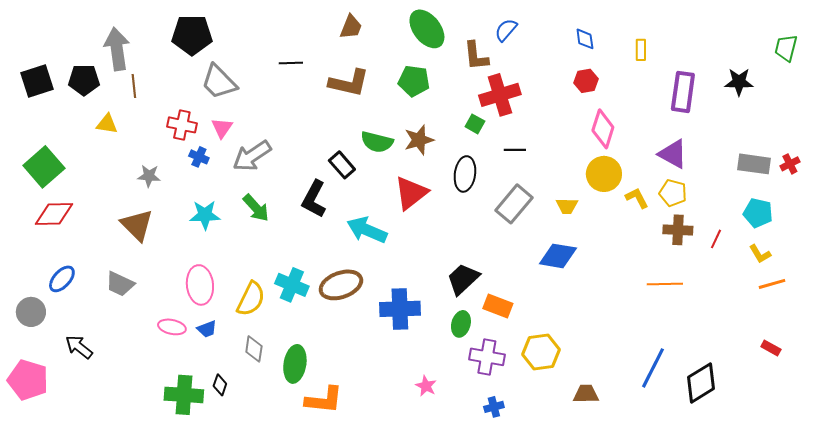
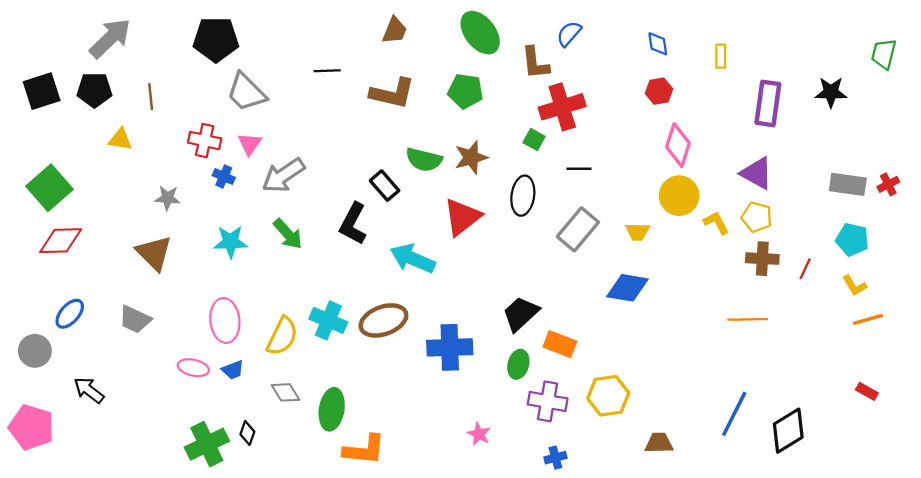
gray arrow: (117, 49) -> (110, 38), moved, turned 54
gray diamond: (254, 349) -> (286, 392), turned -40
green cross: (184, 395) -> (207, 444), turned -30

